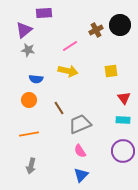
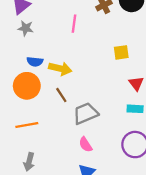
pink line: (70, 46) -> (74, 24), turned -49
yellow arrow: (68, 71) -> (60, 69), moved
orange circle: (29, 100) -> (27, 86), size x1.5

